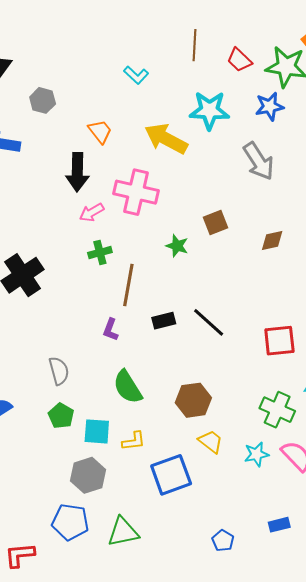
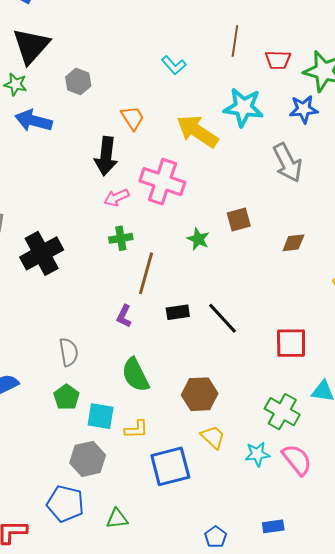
red trapezoid: (239, 60) -> (278, 60), turned -48
green triangle: (123, 532) -> (117, 519), size x0.7

